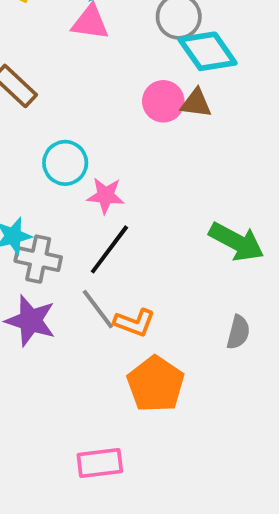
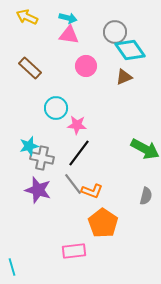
pink circle: (163, 101) -> (86, 66), moved
brown triangle: (196, 103) -> (124, 77), turned -30
pink rectangle: (100, 463) -> (74, 251), moved

